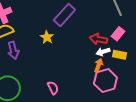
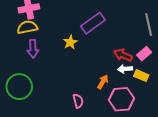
orange arrow: (99, 65) -> (103, 82), moved
pink semicircle: (53, 88) -> (78, 101), moved

